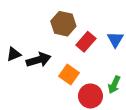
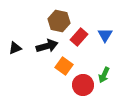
black arrow: (39, 60) -> (47, 46), moved

